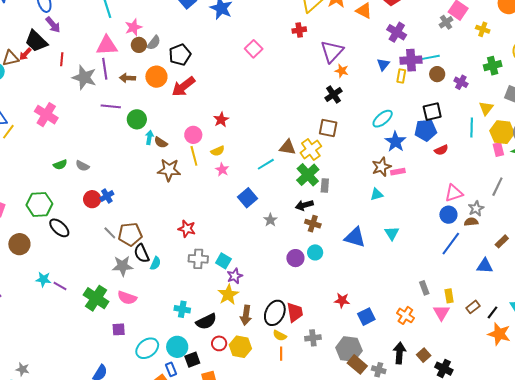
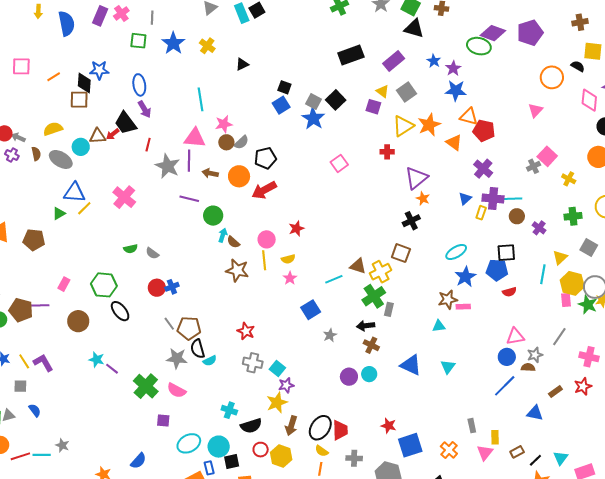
cyan semicircle: (155, 263) -> (210, 361), turned 32
blue square: (366, 317) -> (410, 445), size x1.4

